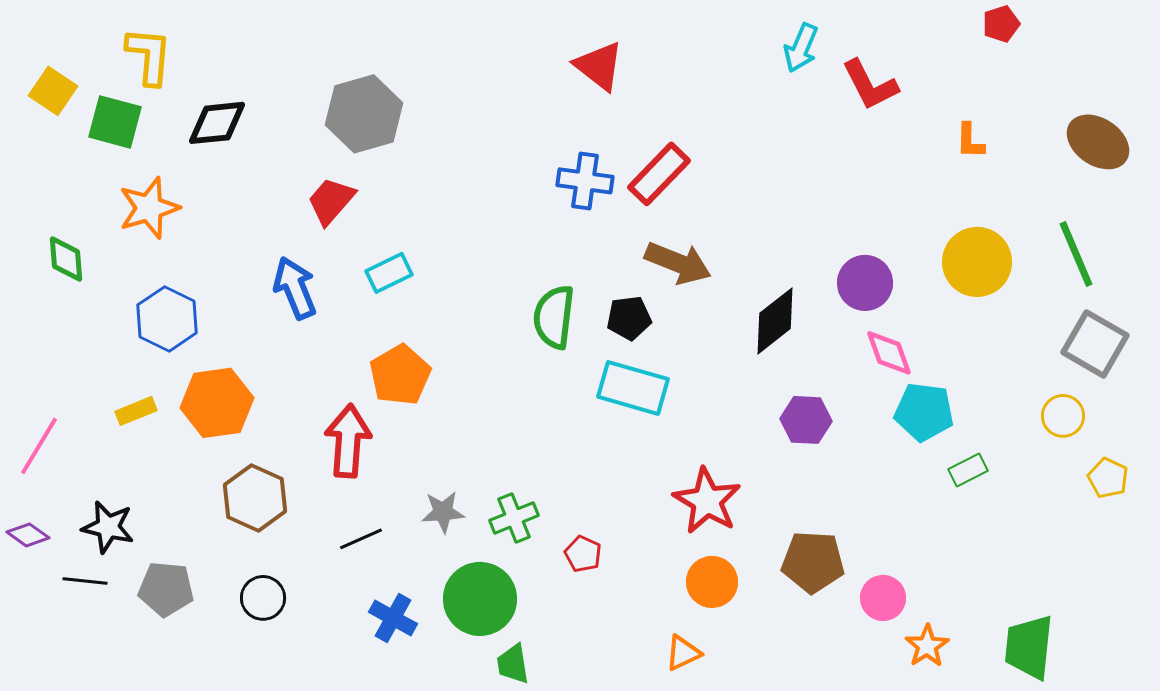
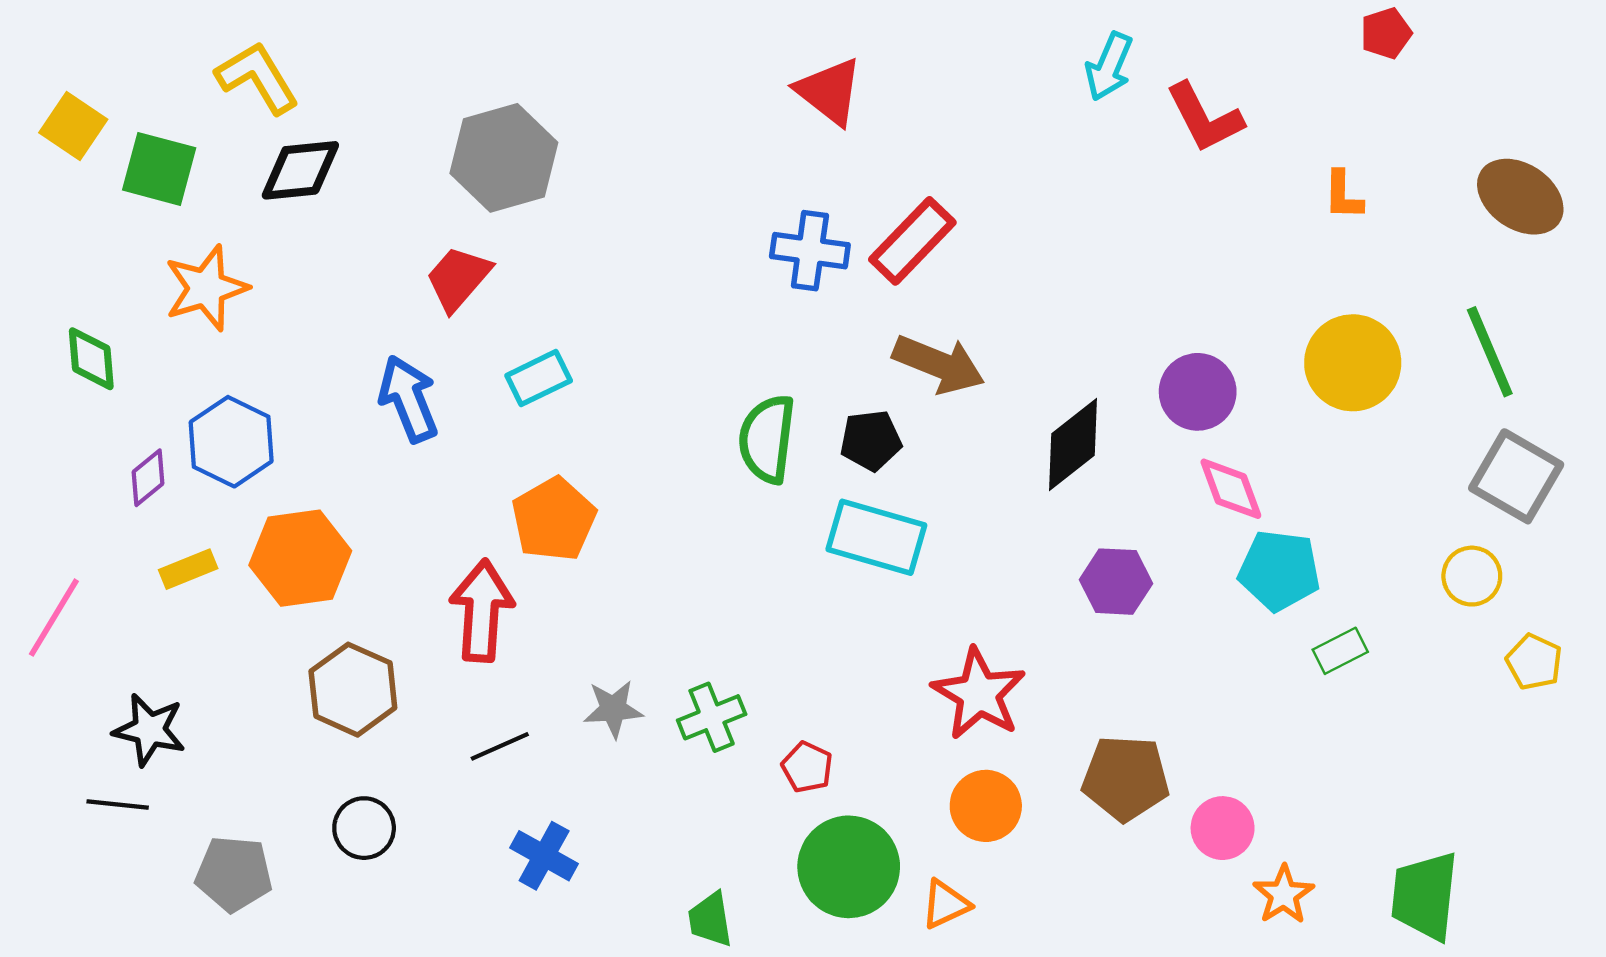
yellow L-shape: (149, 56) -> (257, 78), moved, turned -36
purple diamond: (28, 535) -> (148, 478), moved, turned -75
gray pentagon: (166, 589) -> (234, 874), moved
green circle: (480, 599) -> (849, 867), moved

